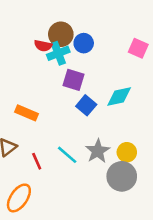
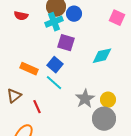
red semicircle: (43, 46) -> (21, 16), moved
blue square: (86, 105) -> (55, 65), moved
cyan line: (67, 155) -> (54, 83), moved

